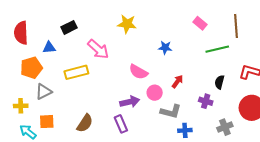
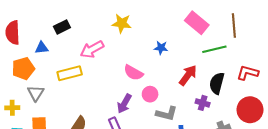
pink rectangle: (200, 23) -> (197, 23), size x1.6
pink arrow: (98, 49) -> (92, 49), turned 110
red arrow: (177, 81) -> (188, 75), moved, size x1.5
black semicircle: (219, 82) -> (217, 83), size x1.5
gray triangle: (44, 92) -> (36, 93), turned -30
purple arrow: (130, 102) -> (124, 104), turned 132

